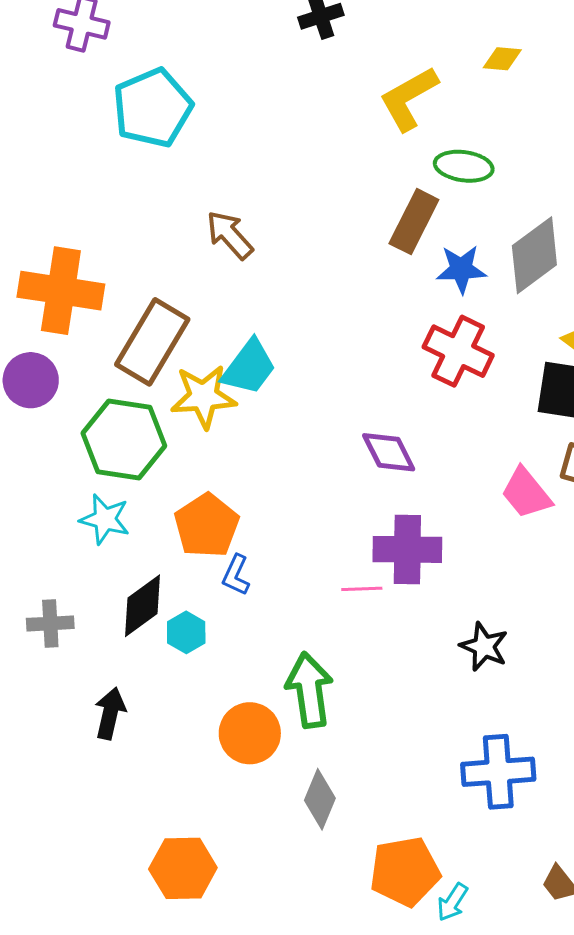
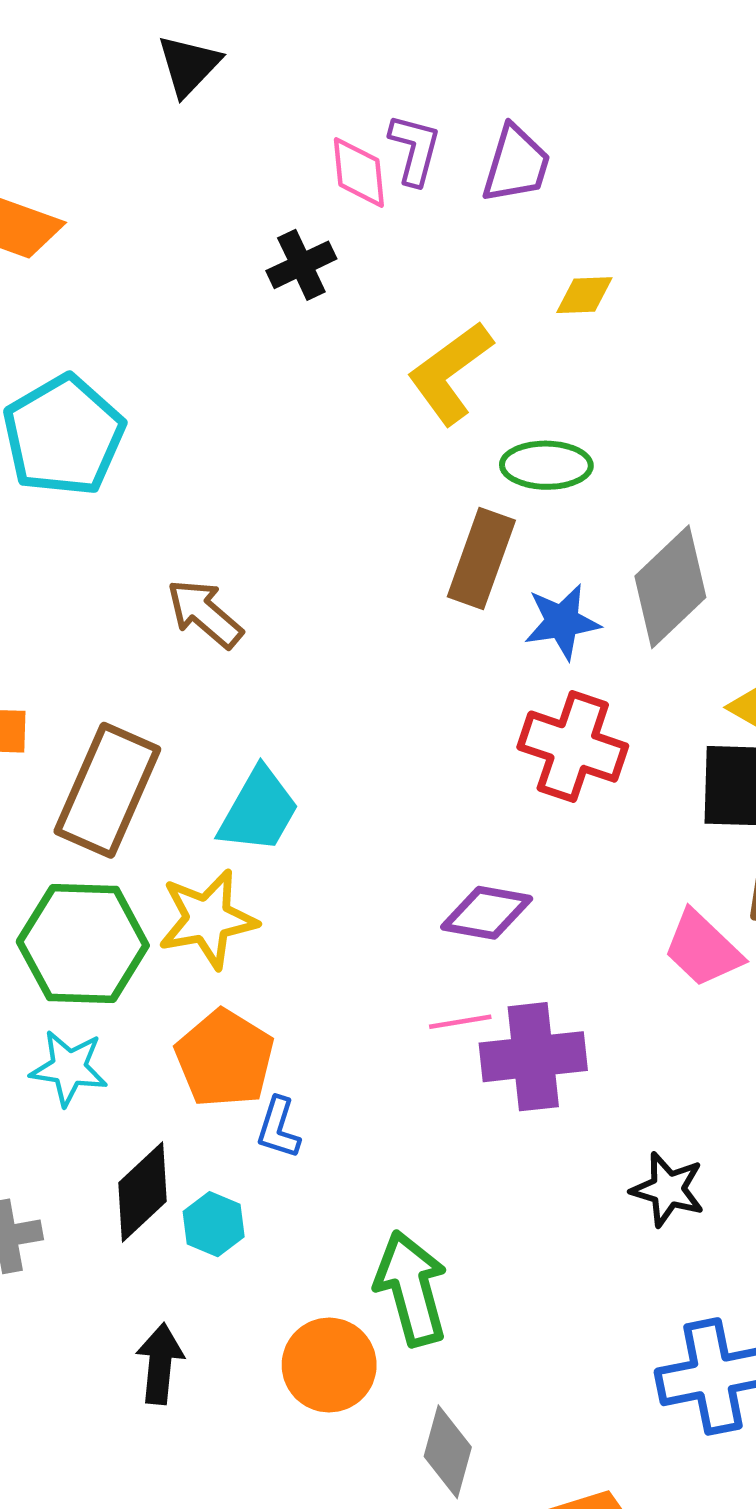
yellow star: (203, 397) -> (208, 919), moved
purple diamond: (389, 452) -> (487, 913), turned -46
pink line: (362, 589) -> (460, 1022), moved
black arrow: (110, 713) -> (160, 1364), moved

